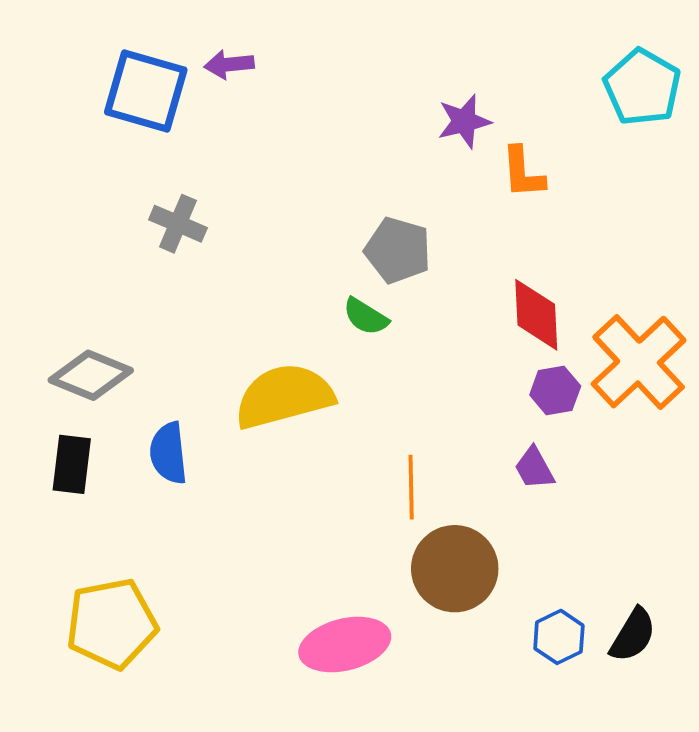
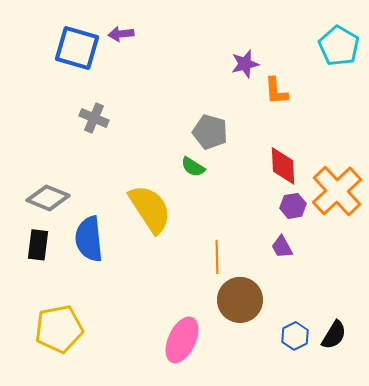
yellow semicircle: (284, 396) -> (150, 209), turned 72
blue semicircle: (168, 453) -> (89, 239), size x1.4
pink ellipse: (345, 645) -> (182, 340), turned -51

